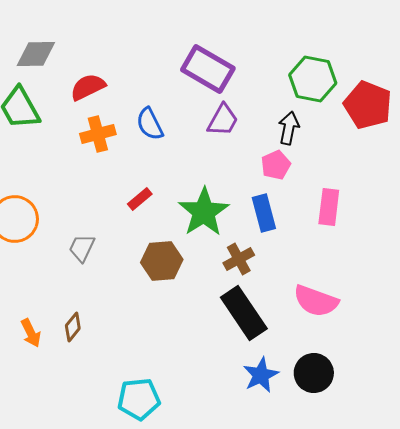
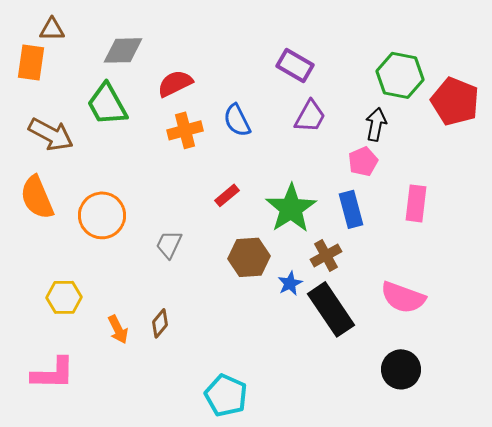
purple rectangle: (208, 69) -> (295, 65), size x0.7
blue star: (261, 375) -> (290, 283), moved, size x0.7
cyan pentagon: (139, 399) -> (226, 395), turned 30

